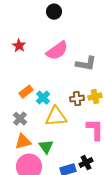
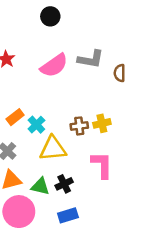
gray L-shape: (86, 64) -> (91, 59), moved
green triangle: (46, 147) -> (40, 186), turned -42
black cross: (86, 163) -> (64, 184), moved

